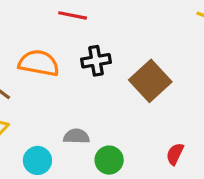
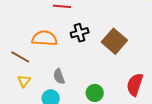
gray semicircle: (76, 136) -> (59, 76), moved, turned -105
red semicircle: (175, 154) -> (135, 85), size x1.6

